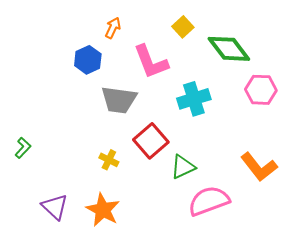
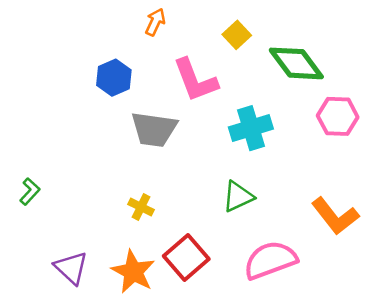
orange arrow: (113, 28) -> (155, 22), moved
red square: (151, 141) -> (186, 257), moved
green triangle: (183, 167) -> (238, 197), moved

